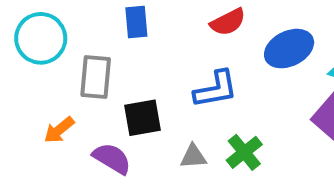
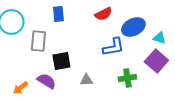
blue L-shape: (216, 89) -> (113, 47), moved
orange arrow: (59, 130) -> (20, 88), moved
green cross: (244, 152) -> (127, 78), moved, turned 30

